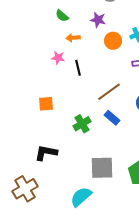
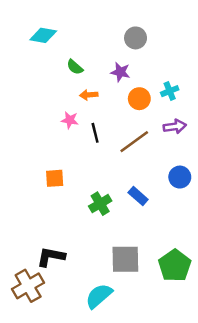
brown line: (109, 92) -> (134, 142), moved
black L-shape: (46, 153) -> (51, 257), moved

